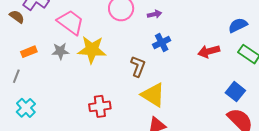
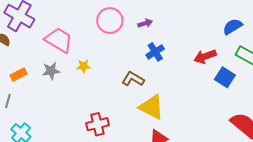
yellow star: (92, 50) -> (84, 66), size x0.5
brown L-shape: (138, 66) -> (133, 79), turned -75
blue square: (235, 92) -> (225, 77), moved

